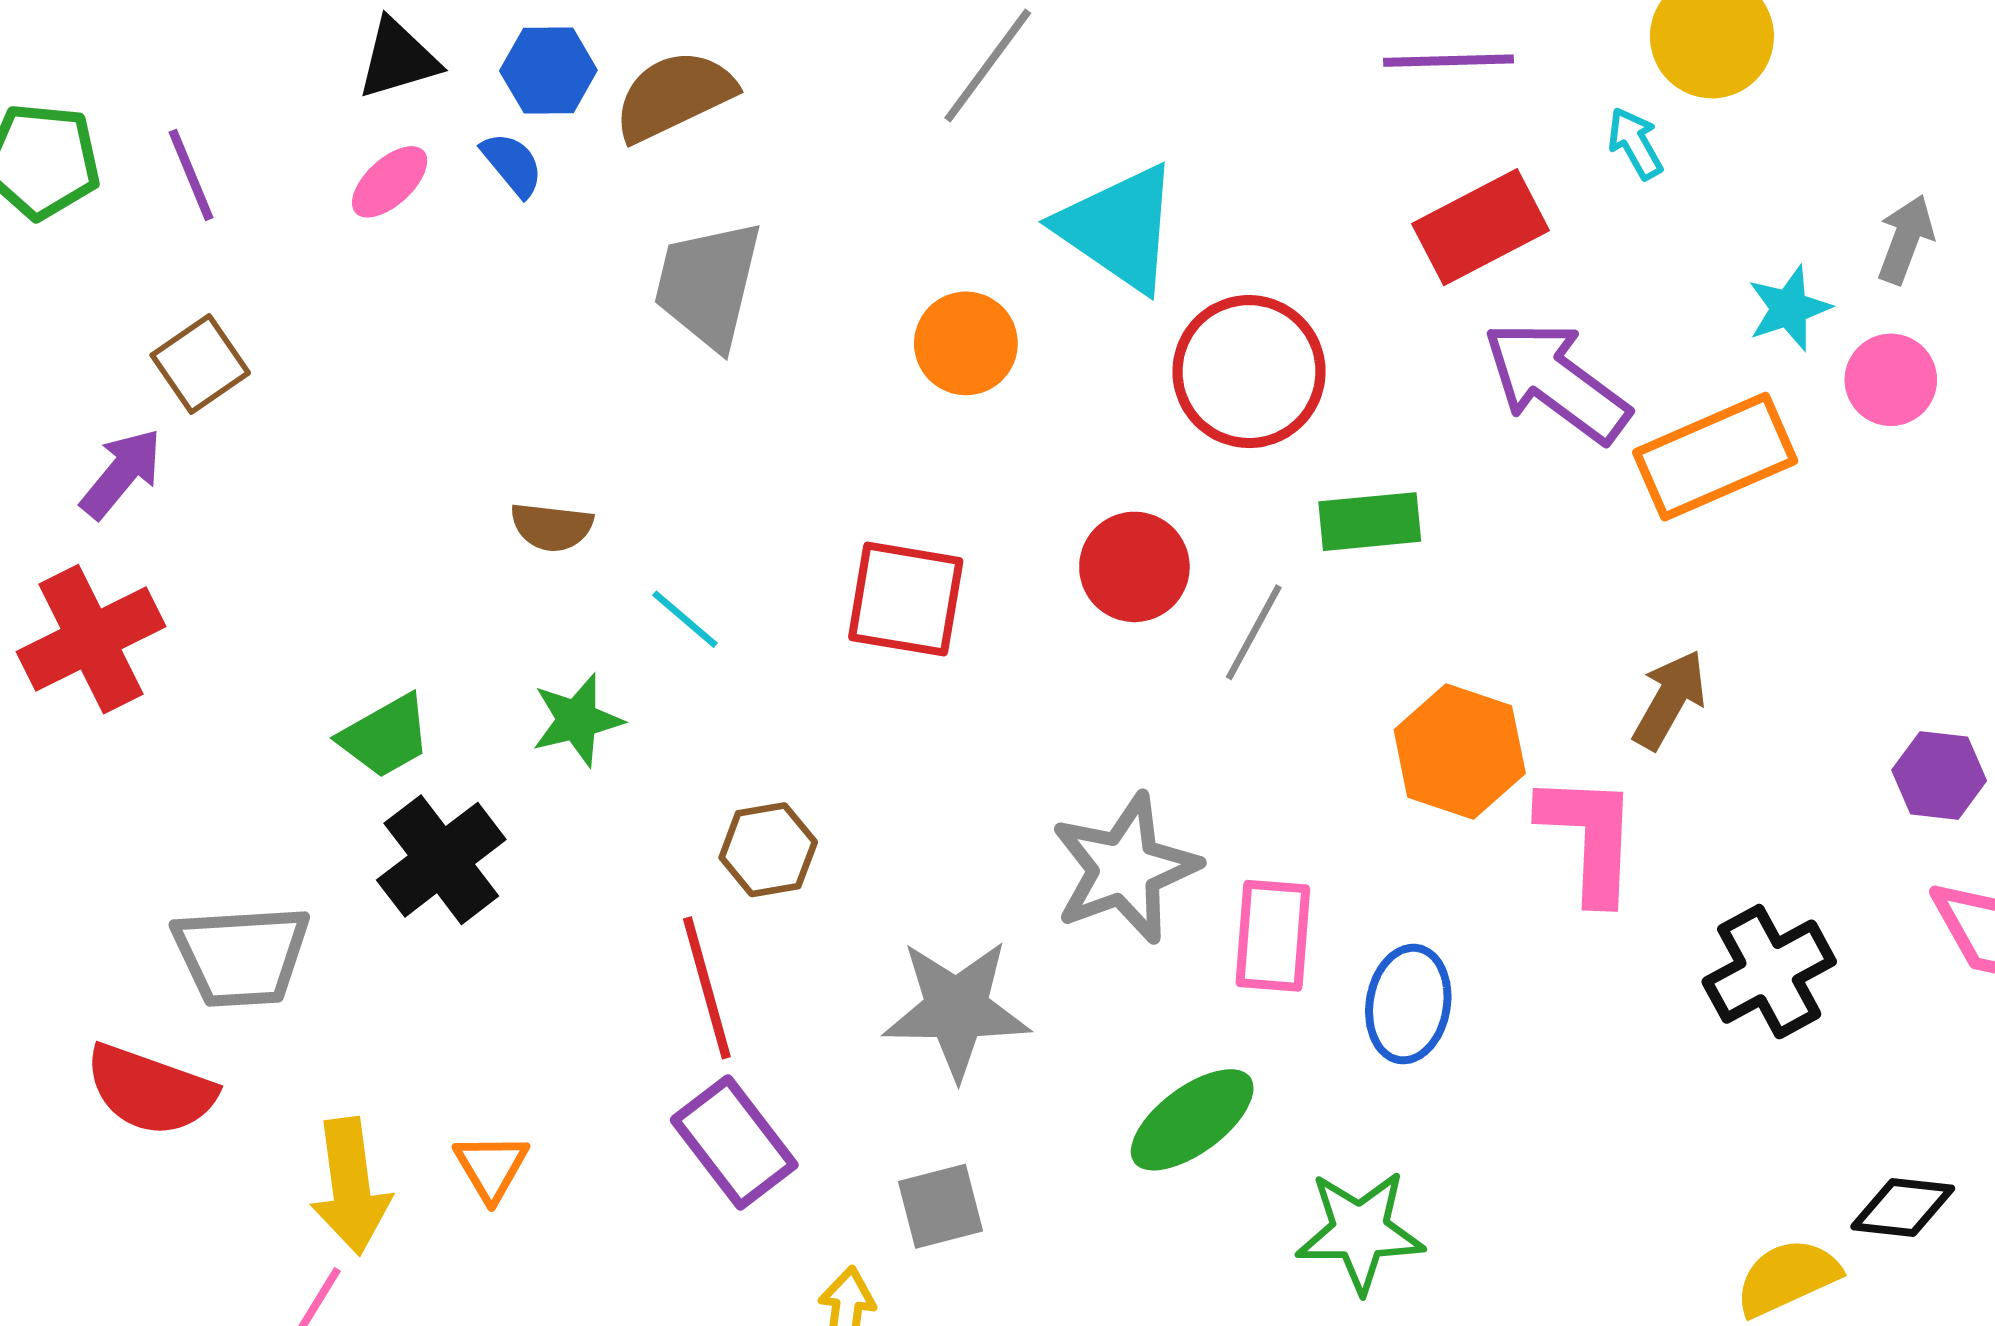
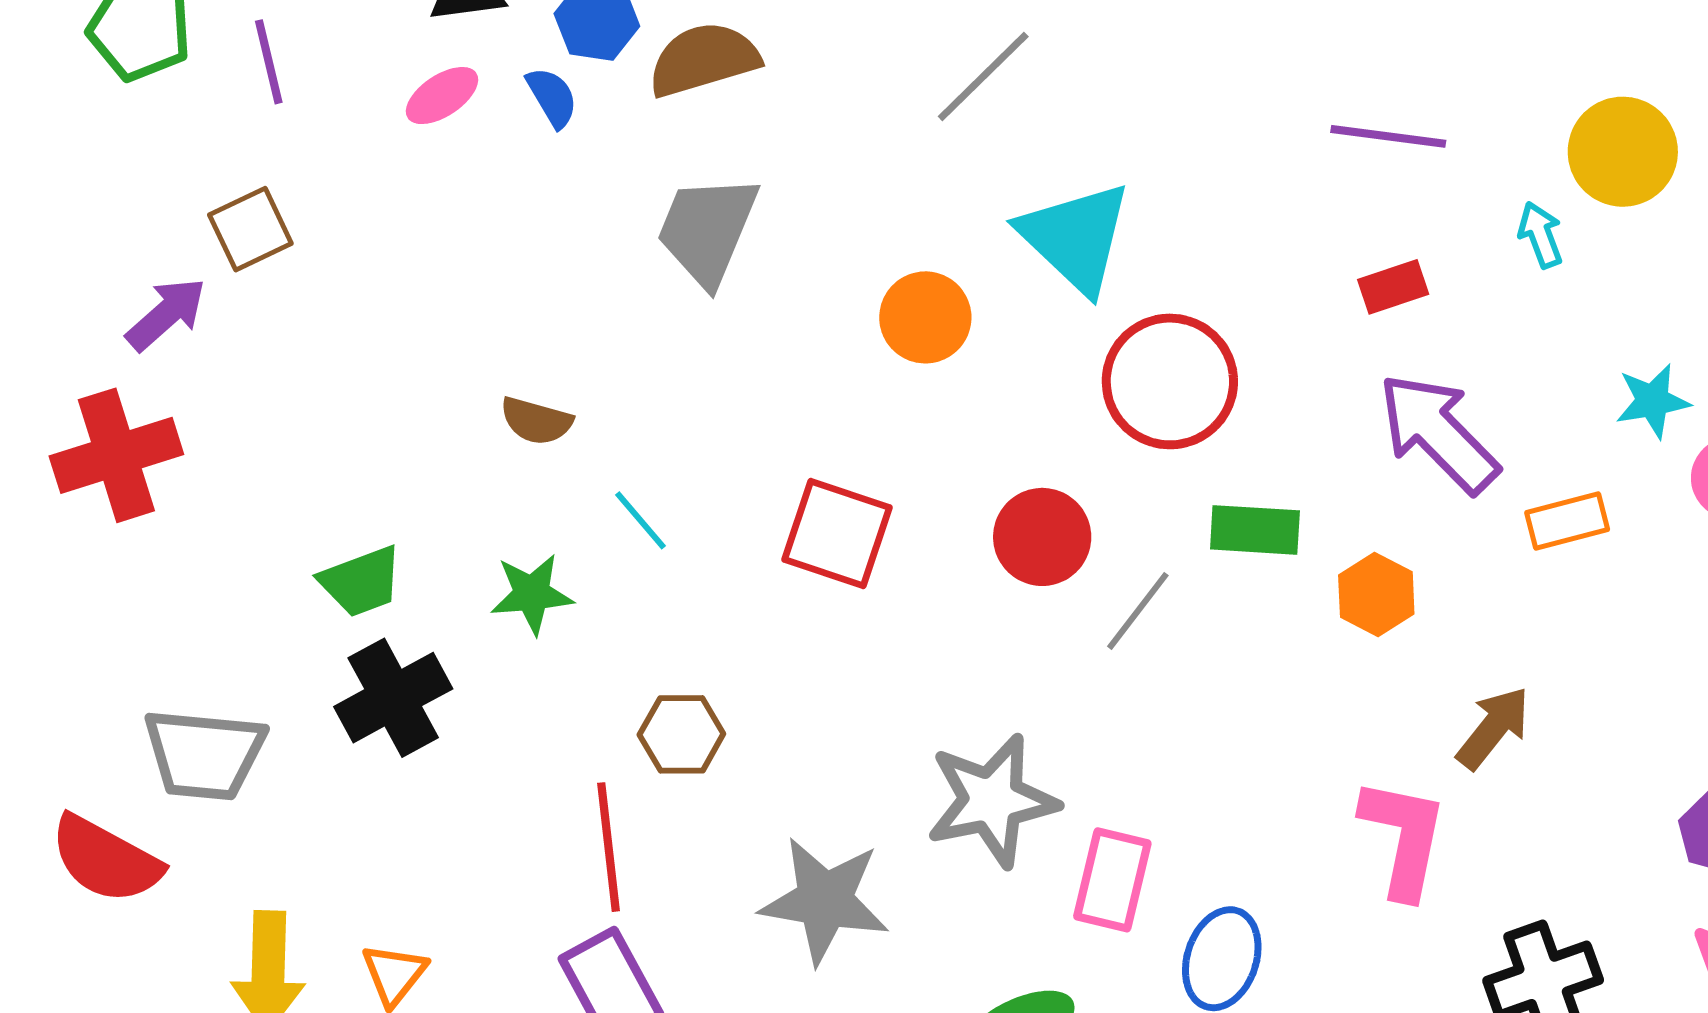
red rectangle: (1480, 227) -> (1393, 287), size x0.6
orange rectangle: (1715, 457) -> (1567, 521), size x0.6
orange hexagon: (1460, 751) -> (1376, 594), moved, size x0.7

